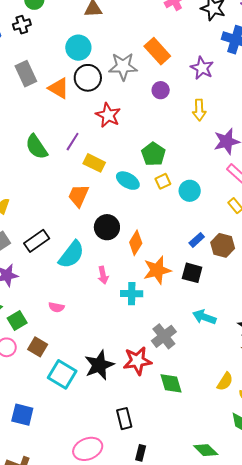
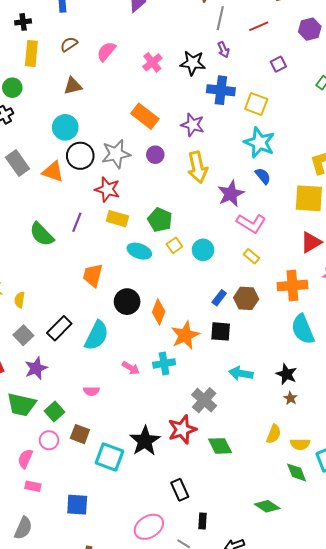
gray star: (123, 66) -> (116, 154), moved
yellow arrow: (199, 110) -> (198, 167), size x1.4
yellow rectangle: (94, 163) -> (117, 219), moved
pink arrow: (103, 275) -> (131, 368), moved, turned -36

